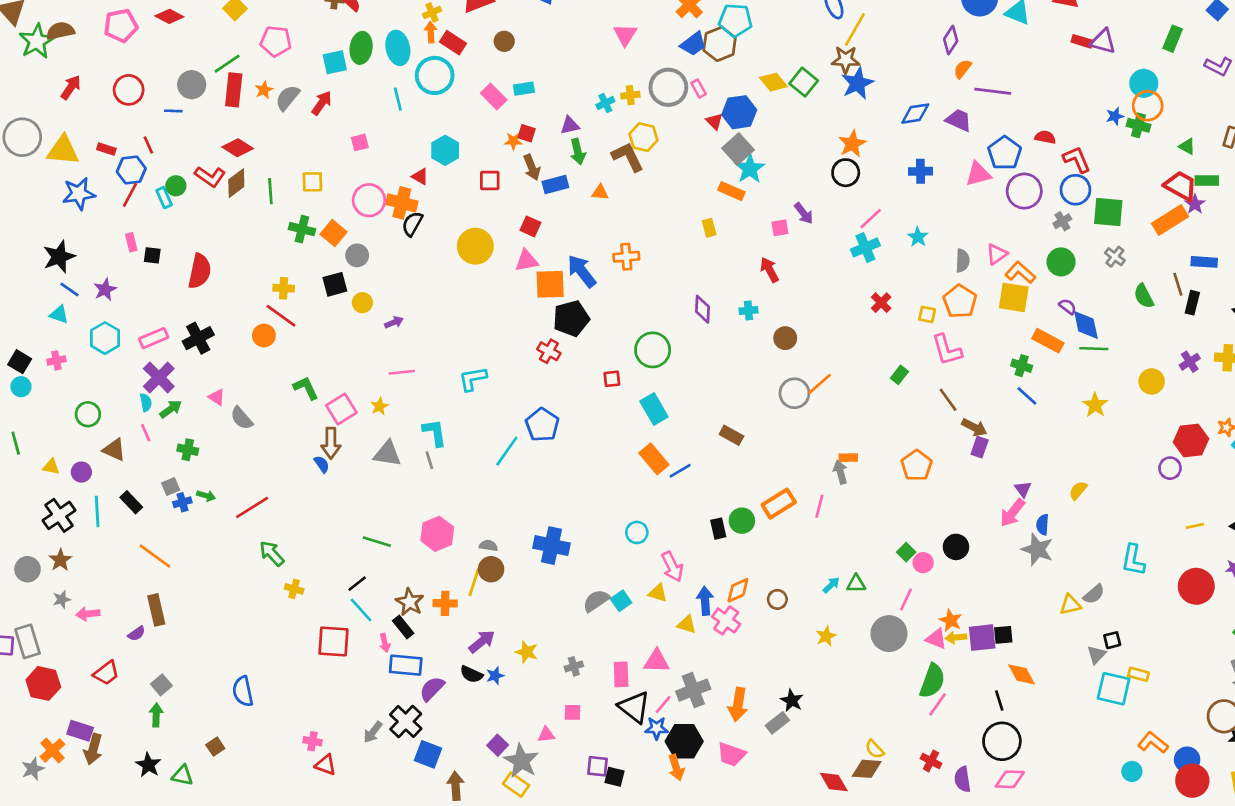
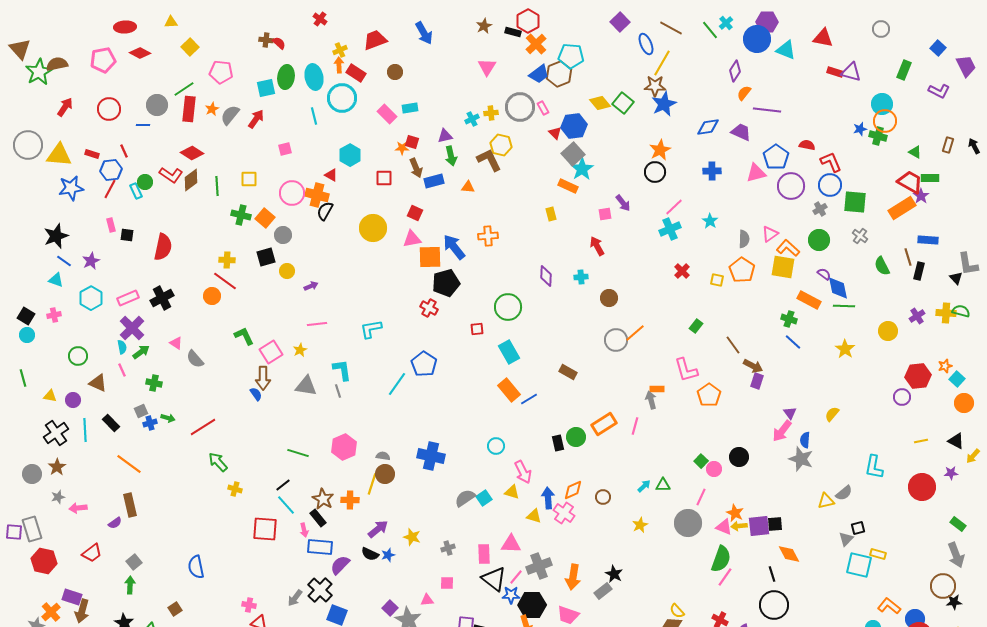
pink L-shape: (947, 350) -> (686, 370), moved

